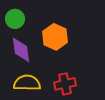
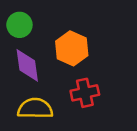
red cross: (65, 84) -> (85, 93), moved

